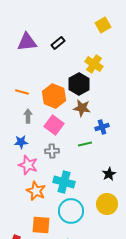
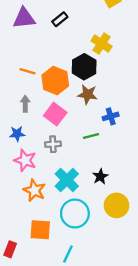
orange line: (22, 92) -> (27, 71), moved
black star: (109, 174) -> (100, 177), moved
cyan cross: (64, 182) -> (67, 180), turned 30

